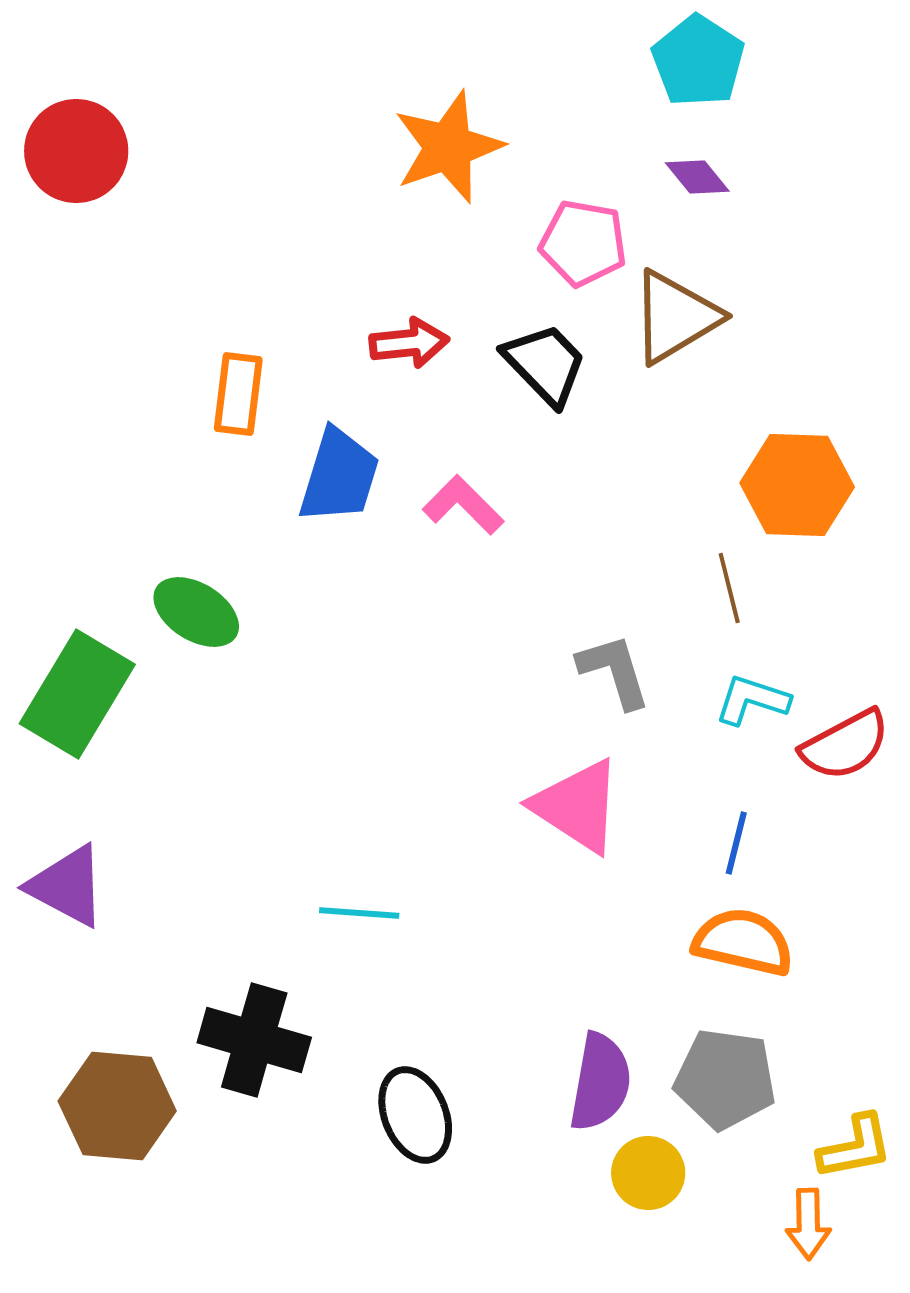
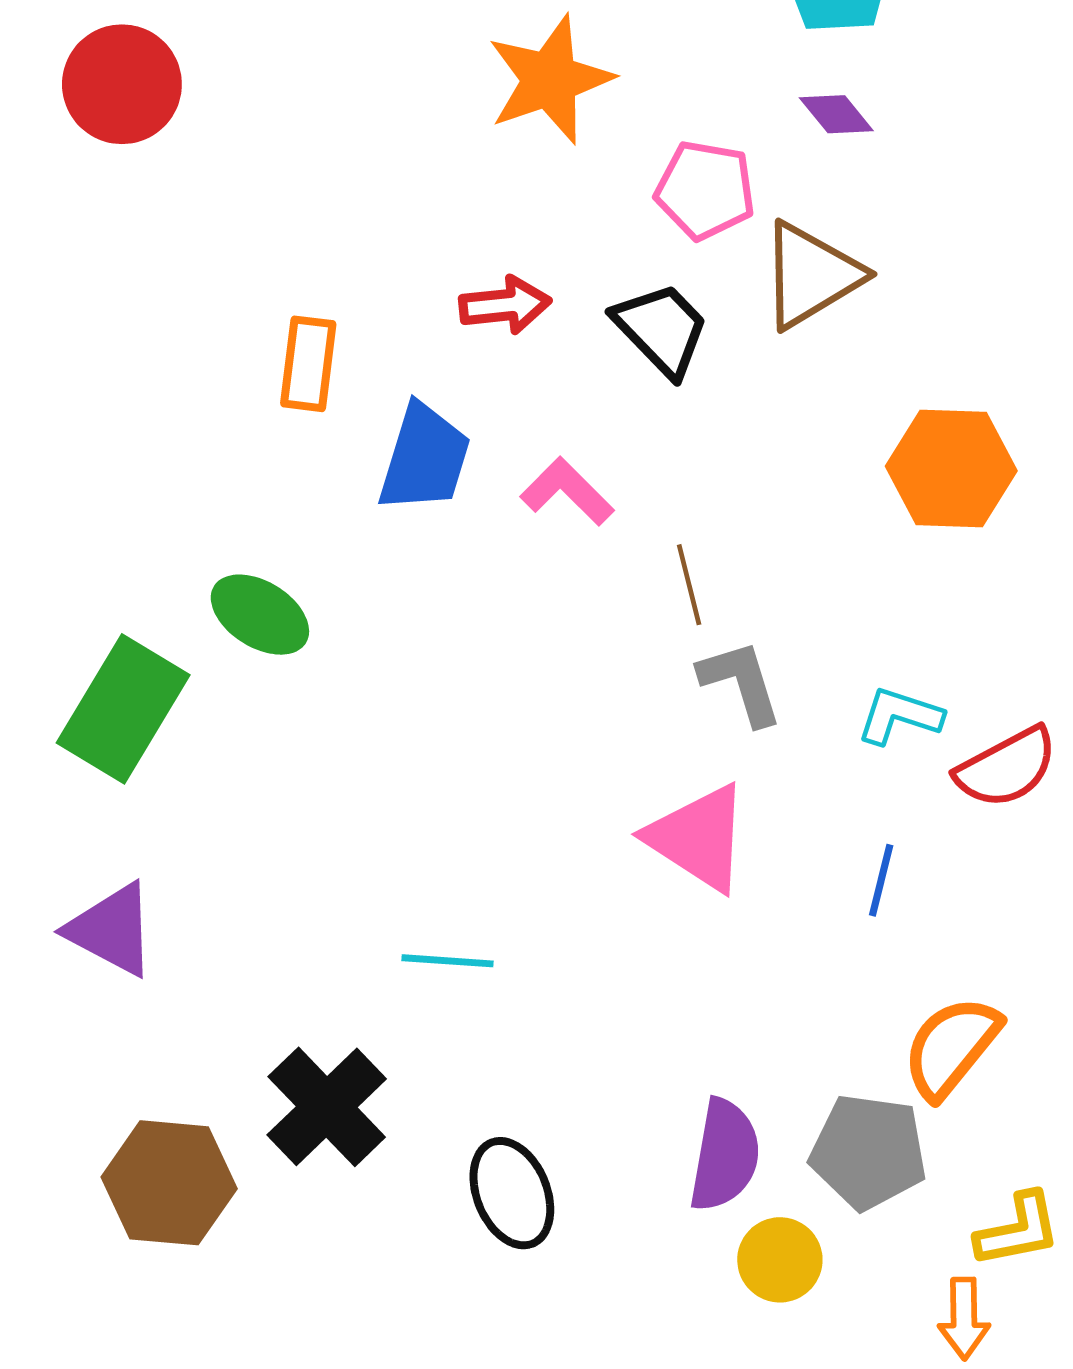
brown line: (729, 588) -> (689, 585), moved
orange semicircle: (743, 942) -> (951, 1047), moved, turned -64
black cross: (254, 1040) -> (327, 1107), turned 30

